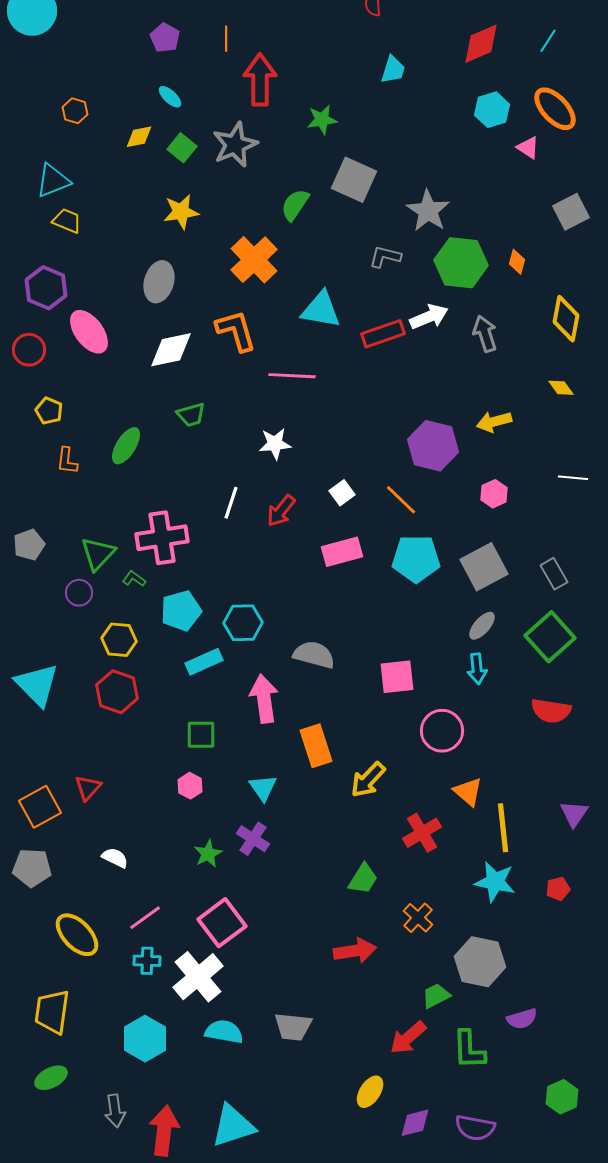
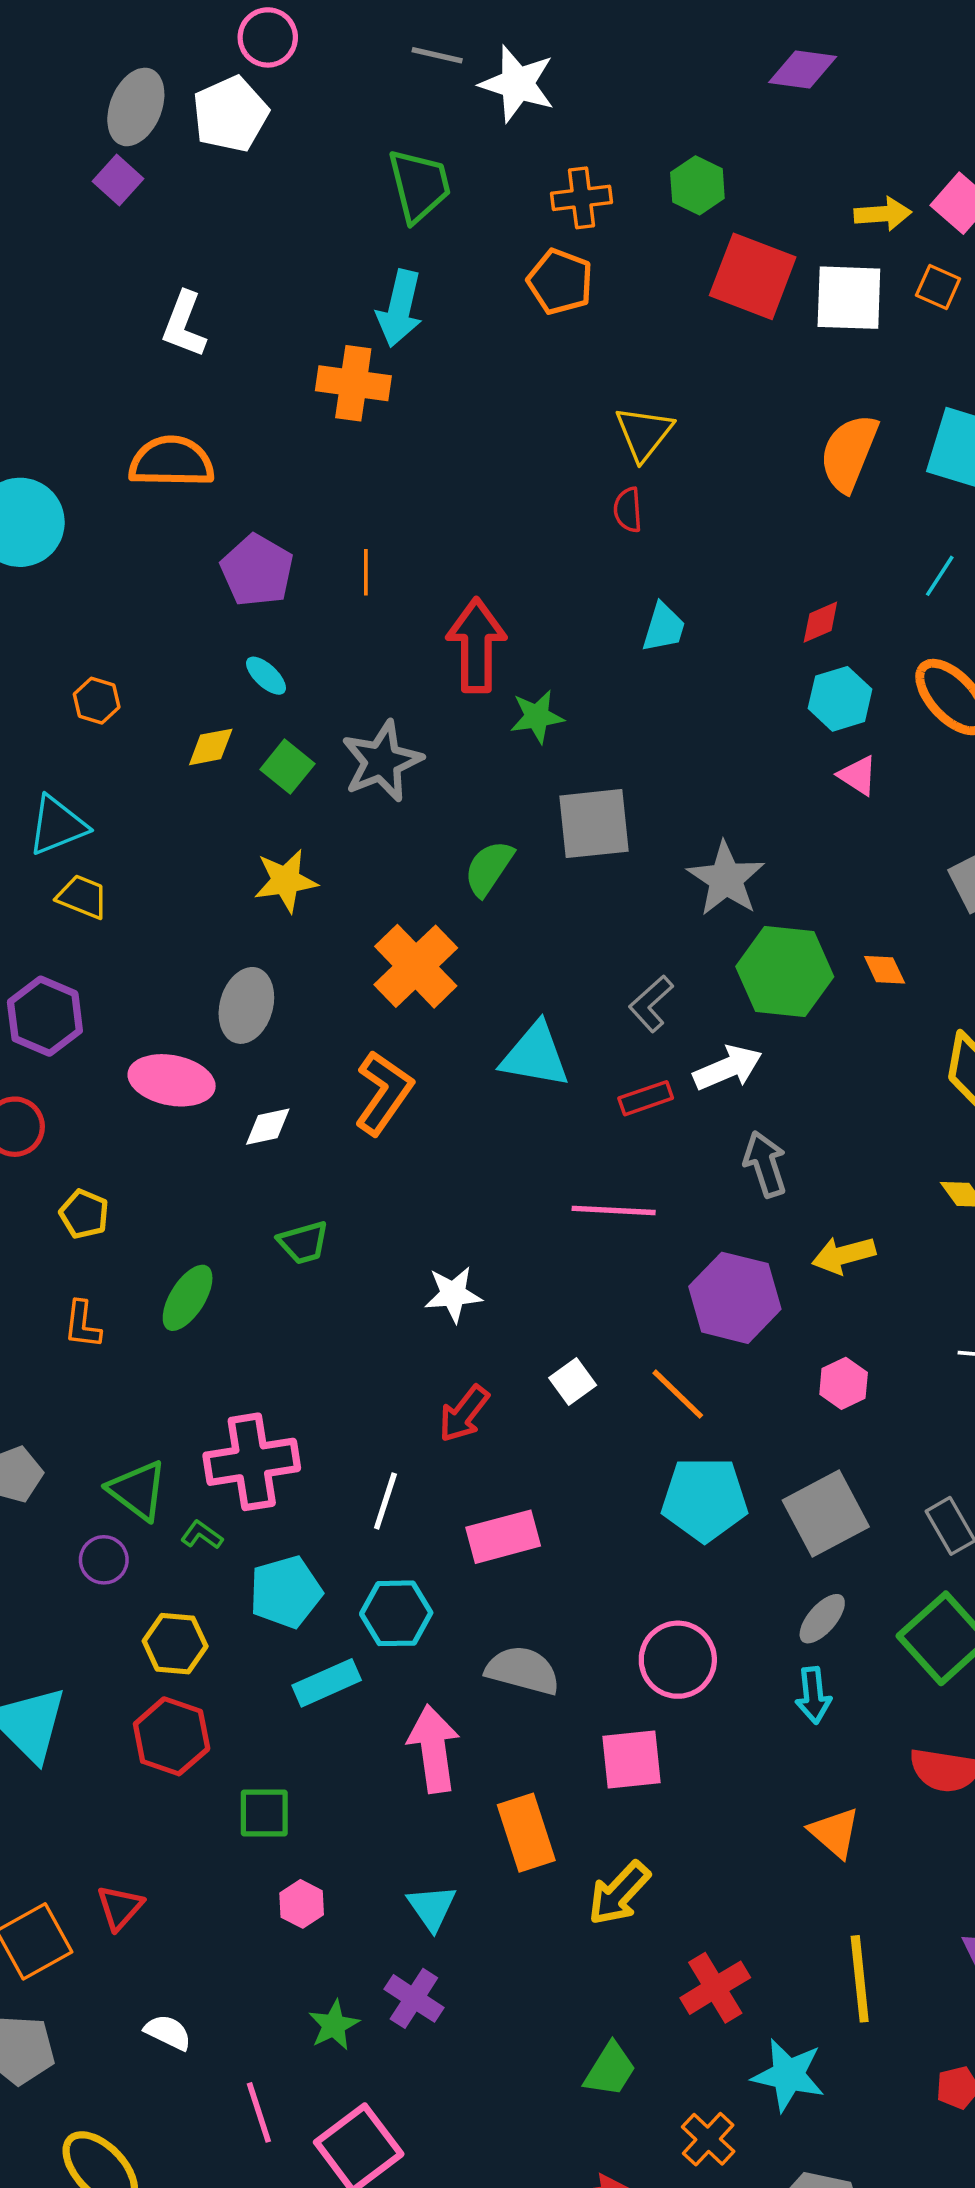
purple pentagon: (165, 38) -> (257, 570), size x1.4
red diamond: (481, 44) -> (820, 622), moved, size x0.6
red arrow: (260, 80) -> (476, 645), moved
pink triangle: (528, 148) -> (858, 775), moved
gray square: (354, 180) -> (594, 824), turned -30
gray L-shape: (385, 257) -> (651, 1004), moved, turned -56
orange diamond: (517, 262) -> (885, 970), turned -40
orange L-shape: (236, 331) -> (384, 1093), turned 51
pink ellipse: (89, 332) -> (172, 1080), moved, turned -42
red rectangle: (383, 334) -> (646, 1098), size x0.7
gray arrow: (485, 334) -> (765, 1164), moved
white diamond: (171, 350) -> (268, 1127), size x0.6
pink line: (292, 376) -> (614, 1210), moved
yellow pentagon: (49, 411) -> (84, 1214), moved
white line: (231, 503) -> (385, 1501), moved
pink rectangle: (342, 552) -> (503, 1537), moved
green triangle: (98, 554) -> (138, 1490), turned -36
pink square: (397, 677) -> (631, 1760), moved
pink circle: (442, 731) -> (678, 1660), moved
green square: (201, 735) -> (264, 1813), moved
orange triangle: (468, 792) -> (835, 1833), moved
cyan star: (495, 882) -> (788, 2075), moved
pink line: (145, 918) -> (259, 2112), moved, turned -72

